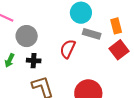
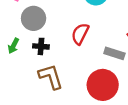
gray rectangle: (92, 34) -> (114, 53), moved

